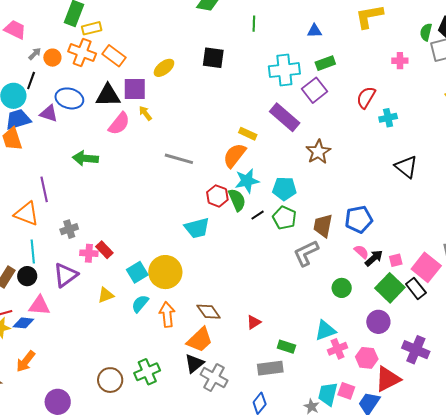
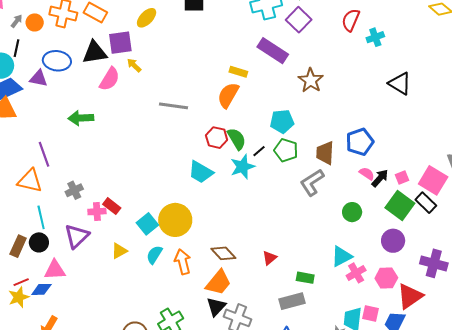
cyan star: (247, 181) -> (243, 167), moved
cyan trapezoid: (197, 228) -> (201, 172), turned 52

